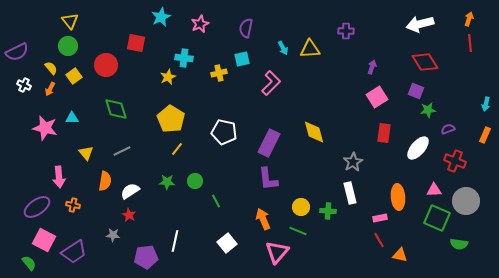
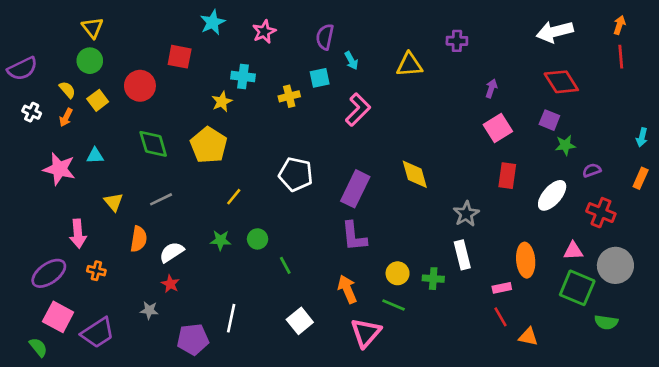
cyan arrow: (283, 48) -> (351, 61), moved
yellow pentagon: (171, 119) -> (209, 145), moved

